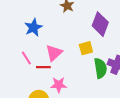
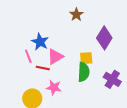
blue star: (33, 27) -> (40, 42), moved, turned -30
green semicircle: (100, 68) -> (84, 72), moved

